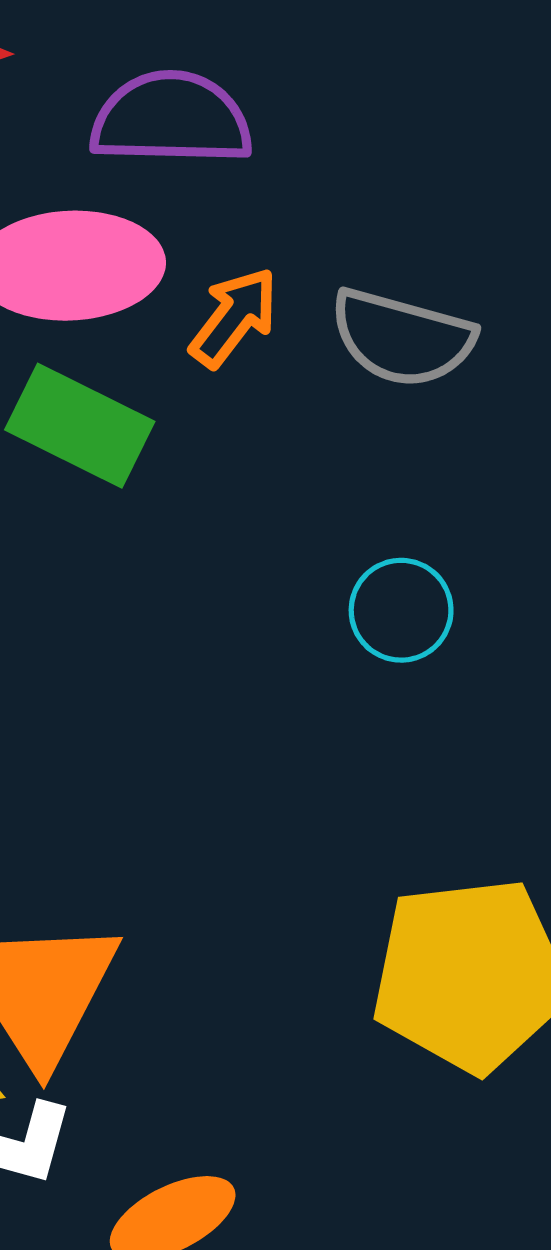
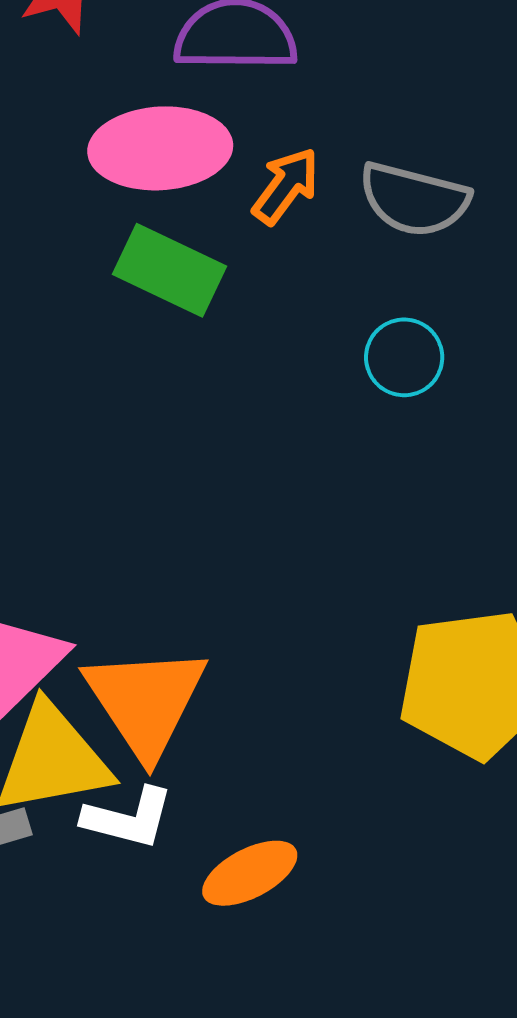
cyan circle: (401, 610) -> (404, 357), moved

